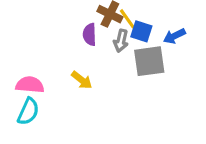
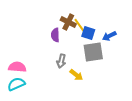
gray arrow: (121, 41) -> (61, 61), moved
yellow arrow: (82, 80) -> (76, 75), moved
cyan semicircle: (28, 111) -> (16, 84), turned -138

